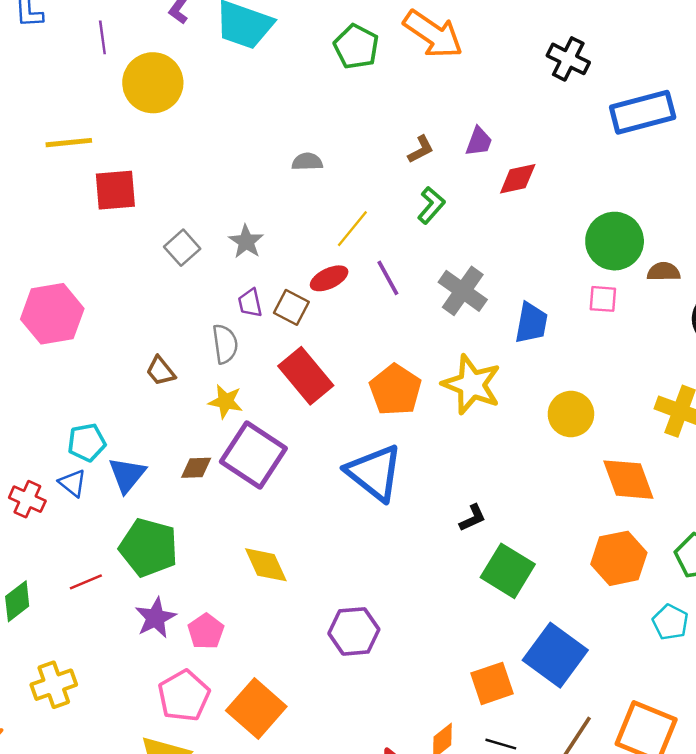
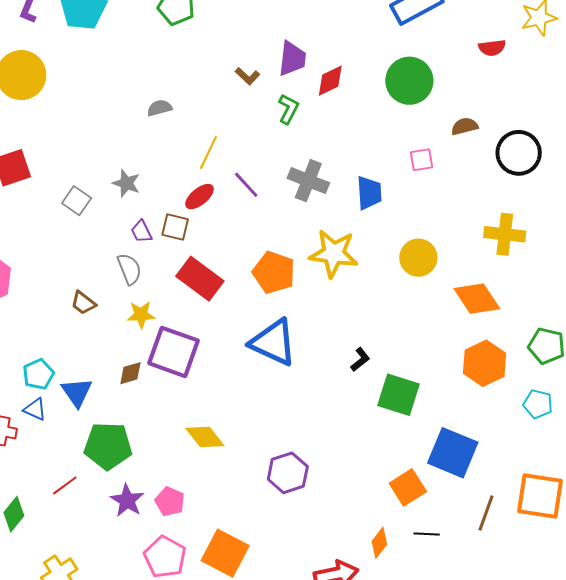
purple trapezoid: (479, 142) -> (292, 59), size x1.4
brown L-shape: (421, 149) -> (247, 76), turned 85
green L-shape: (431, 205) -> (288, 109), moved
green circle: (615, 241) -> (409, 81), moved

